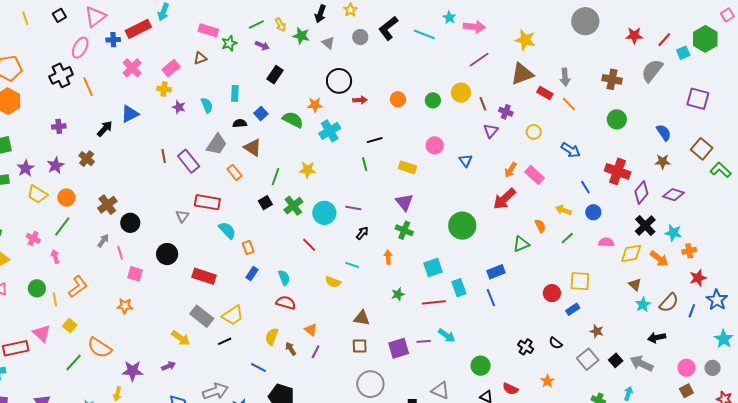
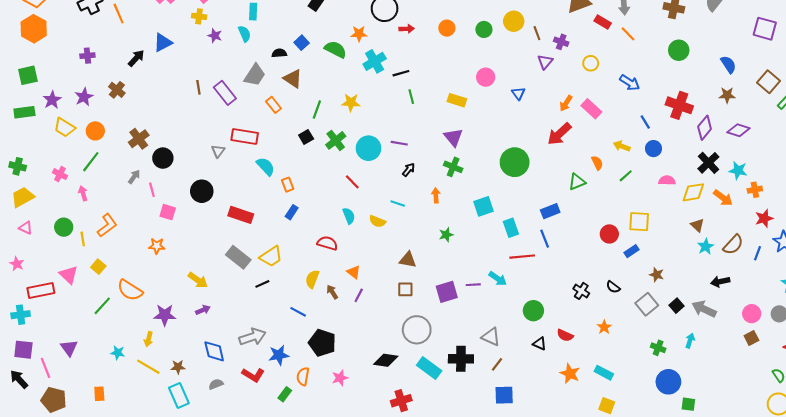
cyan rectangle: (235, 93) -> (253, 12), moved
black line: (375, 140) -> (401, 73), moved
cyan semicircle: (284, 278) -> (349, 216), moved
red line: (434, 302) -> (522, 257), moved
yellow arrow: (181, 338) -> (198, 280), moved

